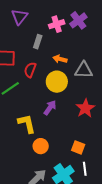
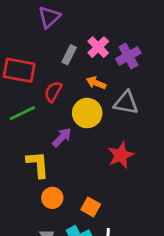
purple cross: (78, 20) -> (128, 56), moved
pink cross: (57, 24) -> (98, 47), moved, turned -35
purple arrow: (50, 108) -> (62, 137), moved
orange square: (78, 147) -> (91, 207), moved

